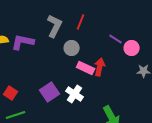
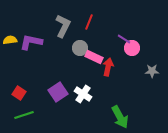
pink circle: (132, 48) -> (132, 48), moved
pink rectangle: (86, 68) -> (94, 57), moved

